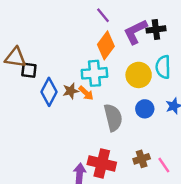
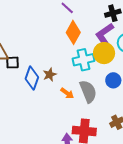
purple L-shape: (135, 32) -> (104, 34), moved
cyan cross: (94, 73) -> (83, 60), moved
orange arrow: (86, 93) -> (67, 93), moved

